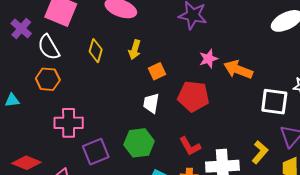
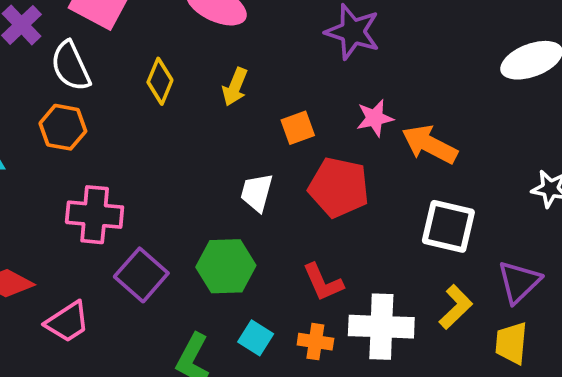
orange square: (157, 71) -> (298, 128), moved
white square: (274, 102) -> (448, 226), moved
purple square: (96, 152) -> (141, 275), turned -32

